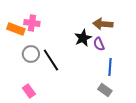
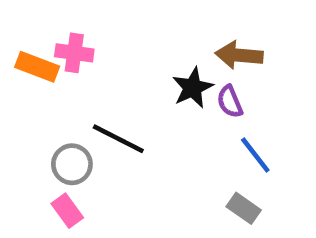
gray circle: (31, 54) -> (72, 164), moved
black line: (51, 60) -> (118, 139), turned -30
blue line: (110, 67) -> (255, 155), turned -42

